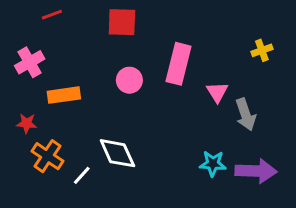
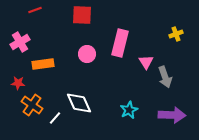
cyan star: (213, 164) -> (129, 110), moved, turned -30

